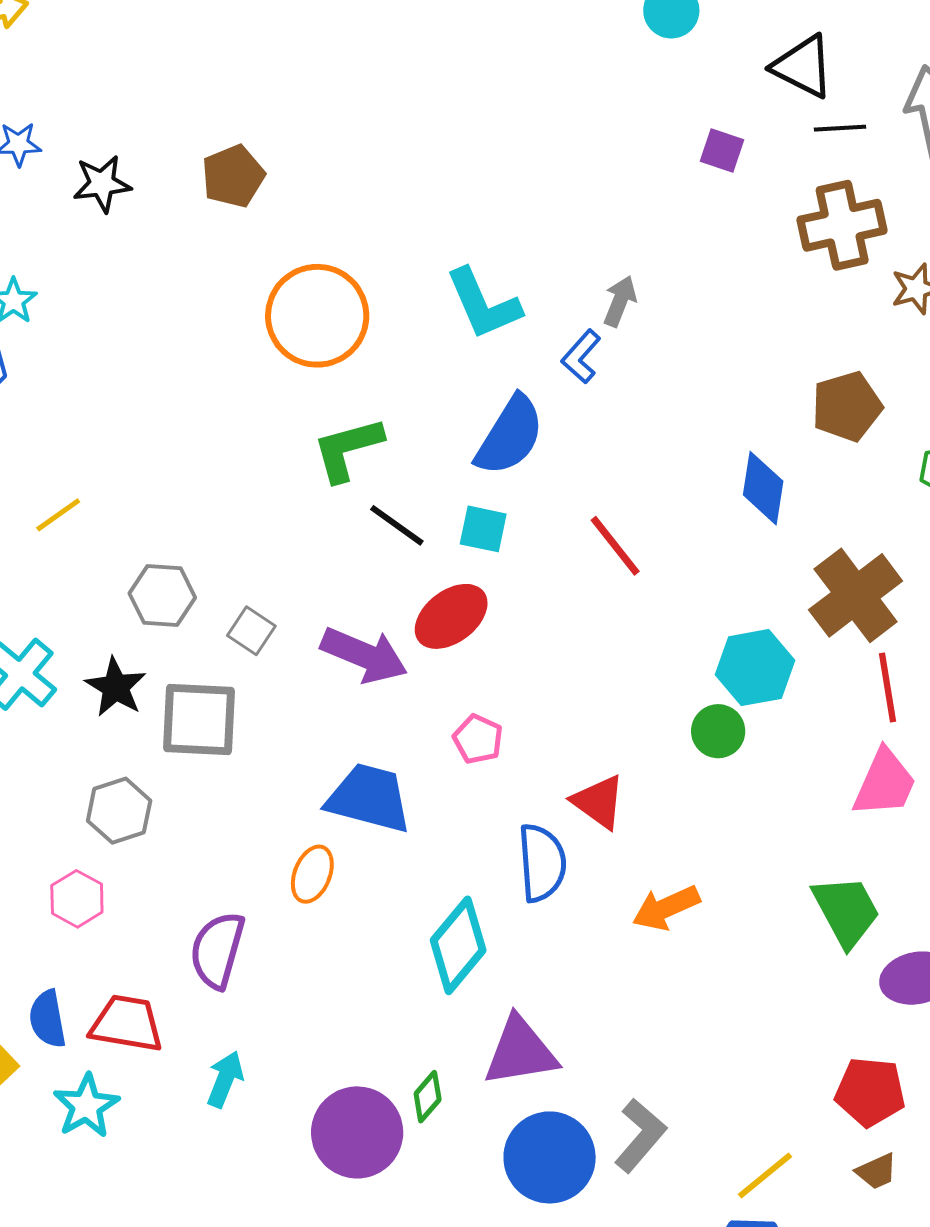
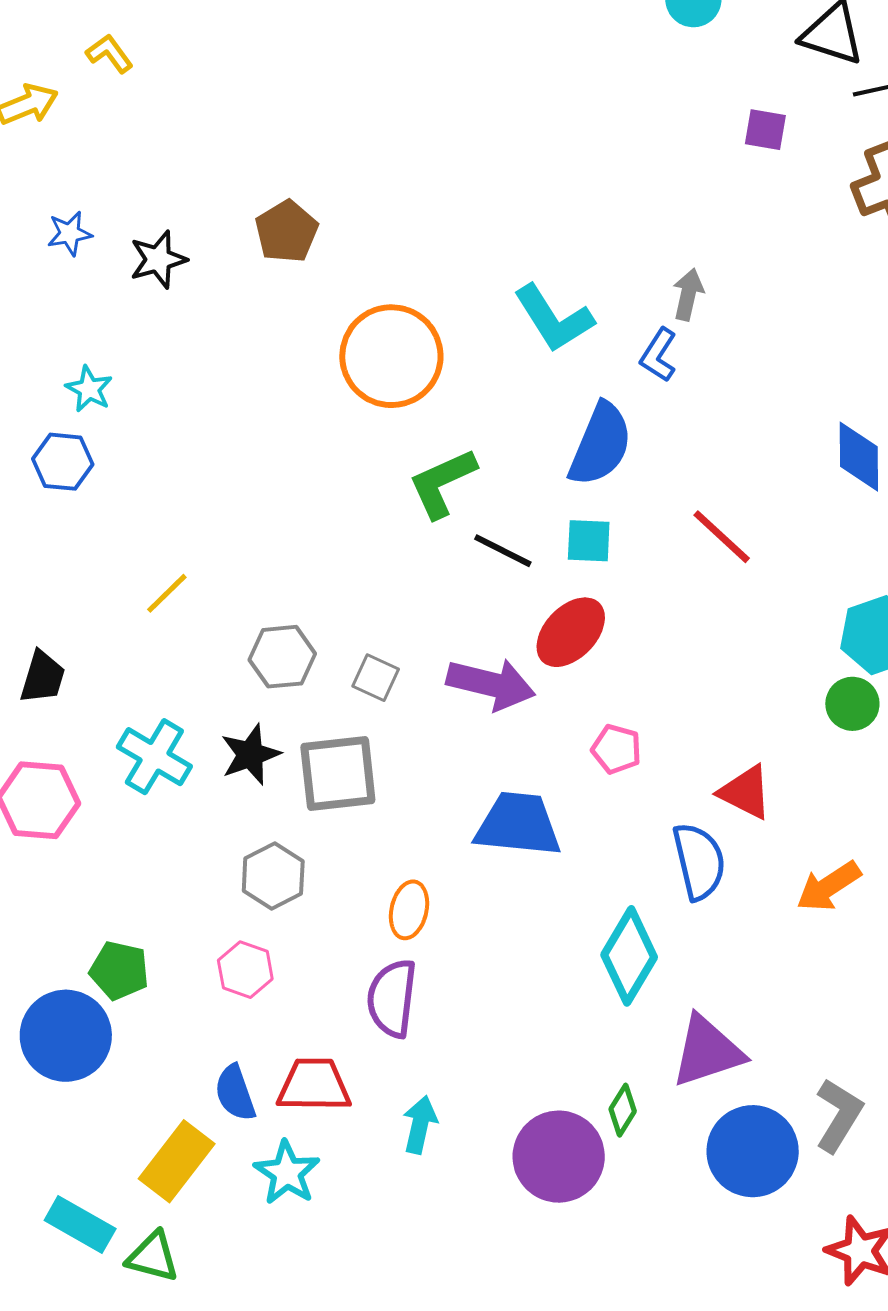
black star: (116, 687) -> (250, 754), turned 30
orange ellipse: (312, 874) -> (409, 910), moved

